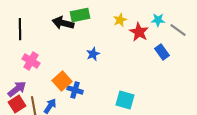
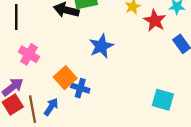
blue star: (93, 54) -> (101, 46), size x1.5
cyan square: (125, 100) -> (163, 100), moved

